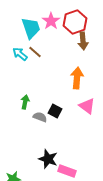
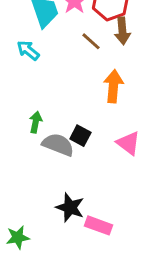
brown line: (35, 52) -> (91, 41), moved
pink triangle: (87, 106) -> (128, 143), moved
gray semicircle: (40, 117) -> (58, 145), size x1.5

